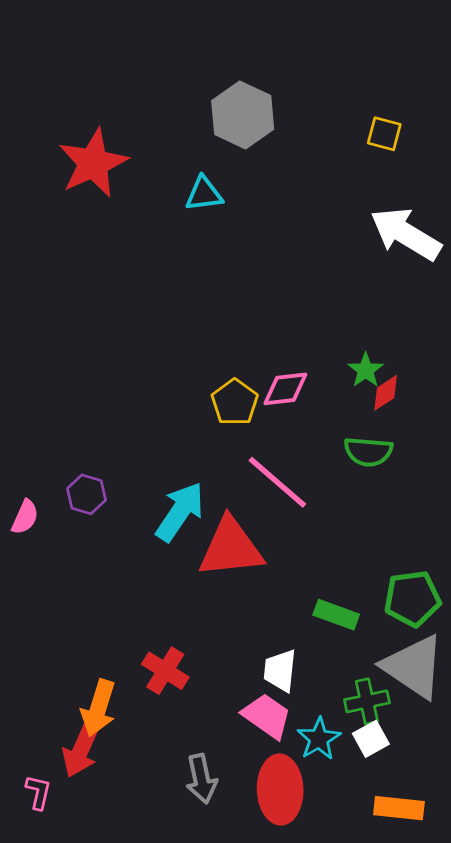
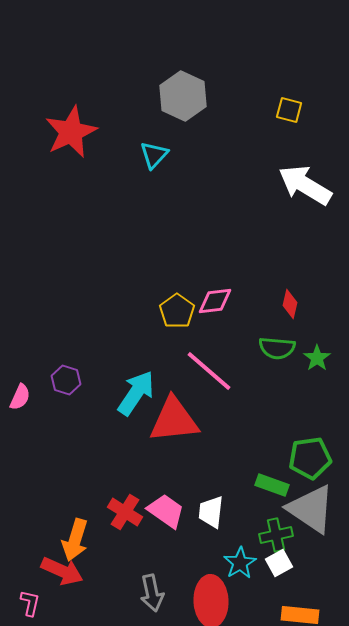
cyan triangle: (204, 194) -> (154, 155), turned -40
green star: (366, 370) -> (317, 358), moved
red diamond: (386, 393) -> (290, 304), turned -44
green rectangle: (336, 615) -> (272, 485), moved
pink trapezoid: (267, 716) -> (166, 511), moved
red arrow: (81, 749) -> (62, 571), turned -90

